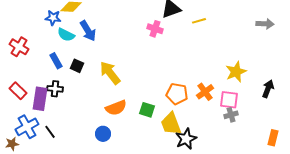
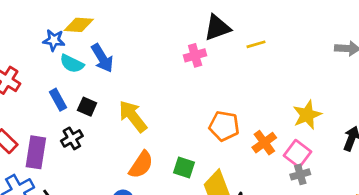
pink cross: (155, 29) -> (195, 55), turned -35
black cross: (55, 89) -> (72, 138), moved, turned -35
orange pentagon: (177, 94) -> (224, 126), moved
pink square: (229, 100) -> (297, 154), turned 30
orange semicircle: (116, 108) -> (141, 165), turned -35

